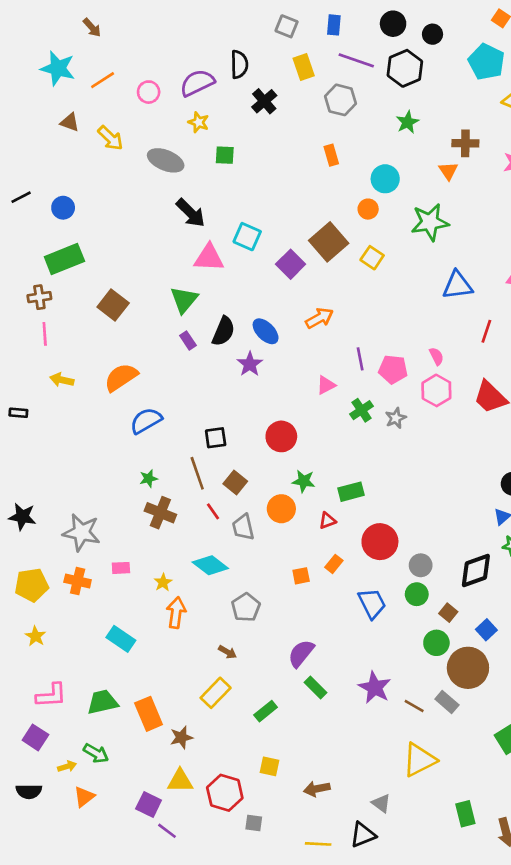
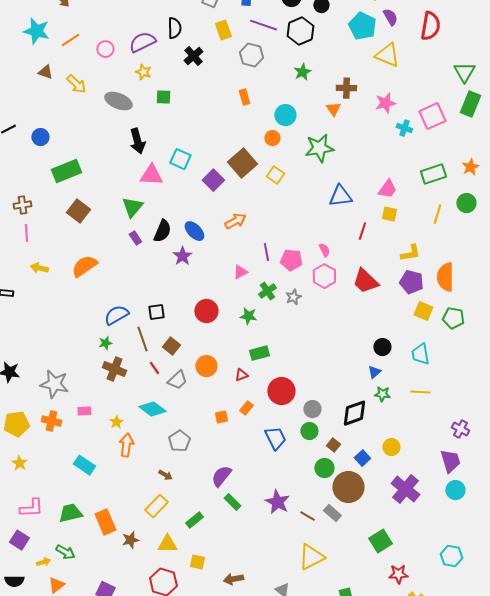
black arrow: (191, 213) -> (137, 141), turned 30
green rectangle: (64, 259) -> (66, 171), moved
blue semicircle: (146, 421) -> (116, 315), moved
green star: (304, 481) -> (248, 316), moved
gray trapezoid: (243, 527) -> (177, 380), turned -120
yellow triangle: (180, 781) -> (167, 544), moved

